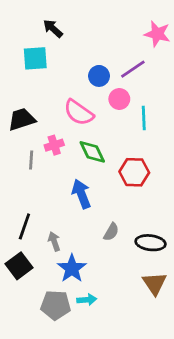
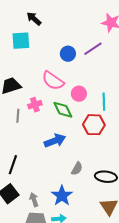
pink circle: (119, 99) -> (79, 94), moved
cyan line: (144, 118) -> (104, 102), moved
blue arrow: (81, 194) -> (55, 141), turned 90
gray arrow: (54, 241) -> (34, 200), moved
blue star: (72, 268) -> (62, 196), moved

